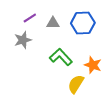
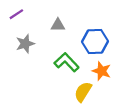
purple line: (30, 18) -> (16, 14), moved
blue hexagon: (83, 23) -> (95, 41), moved

